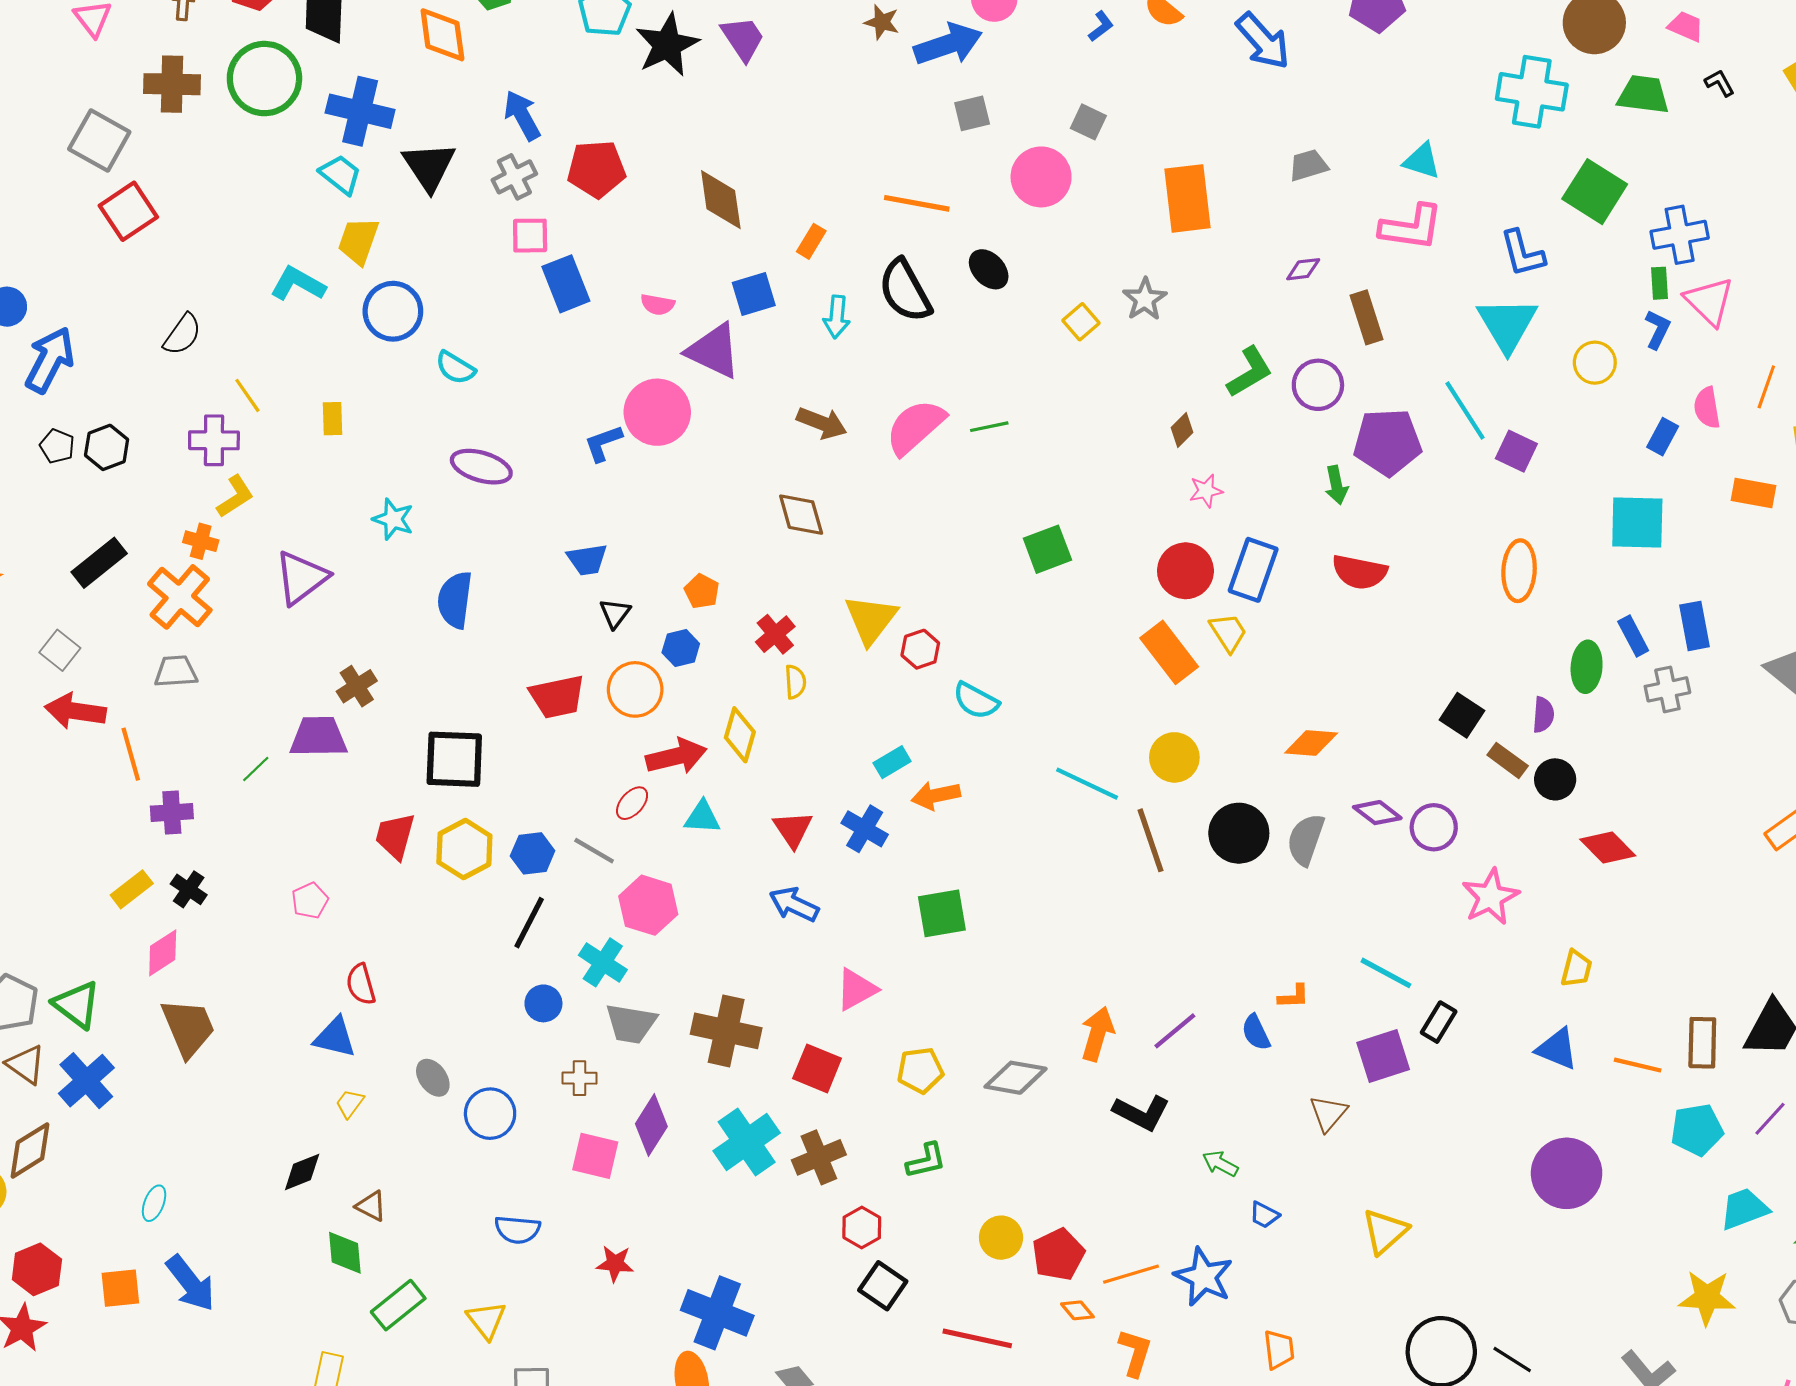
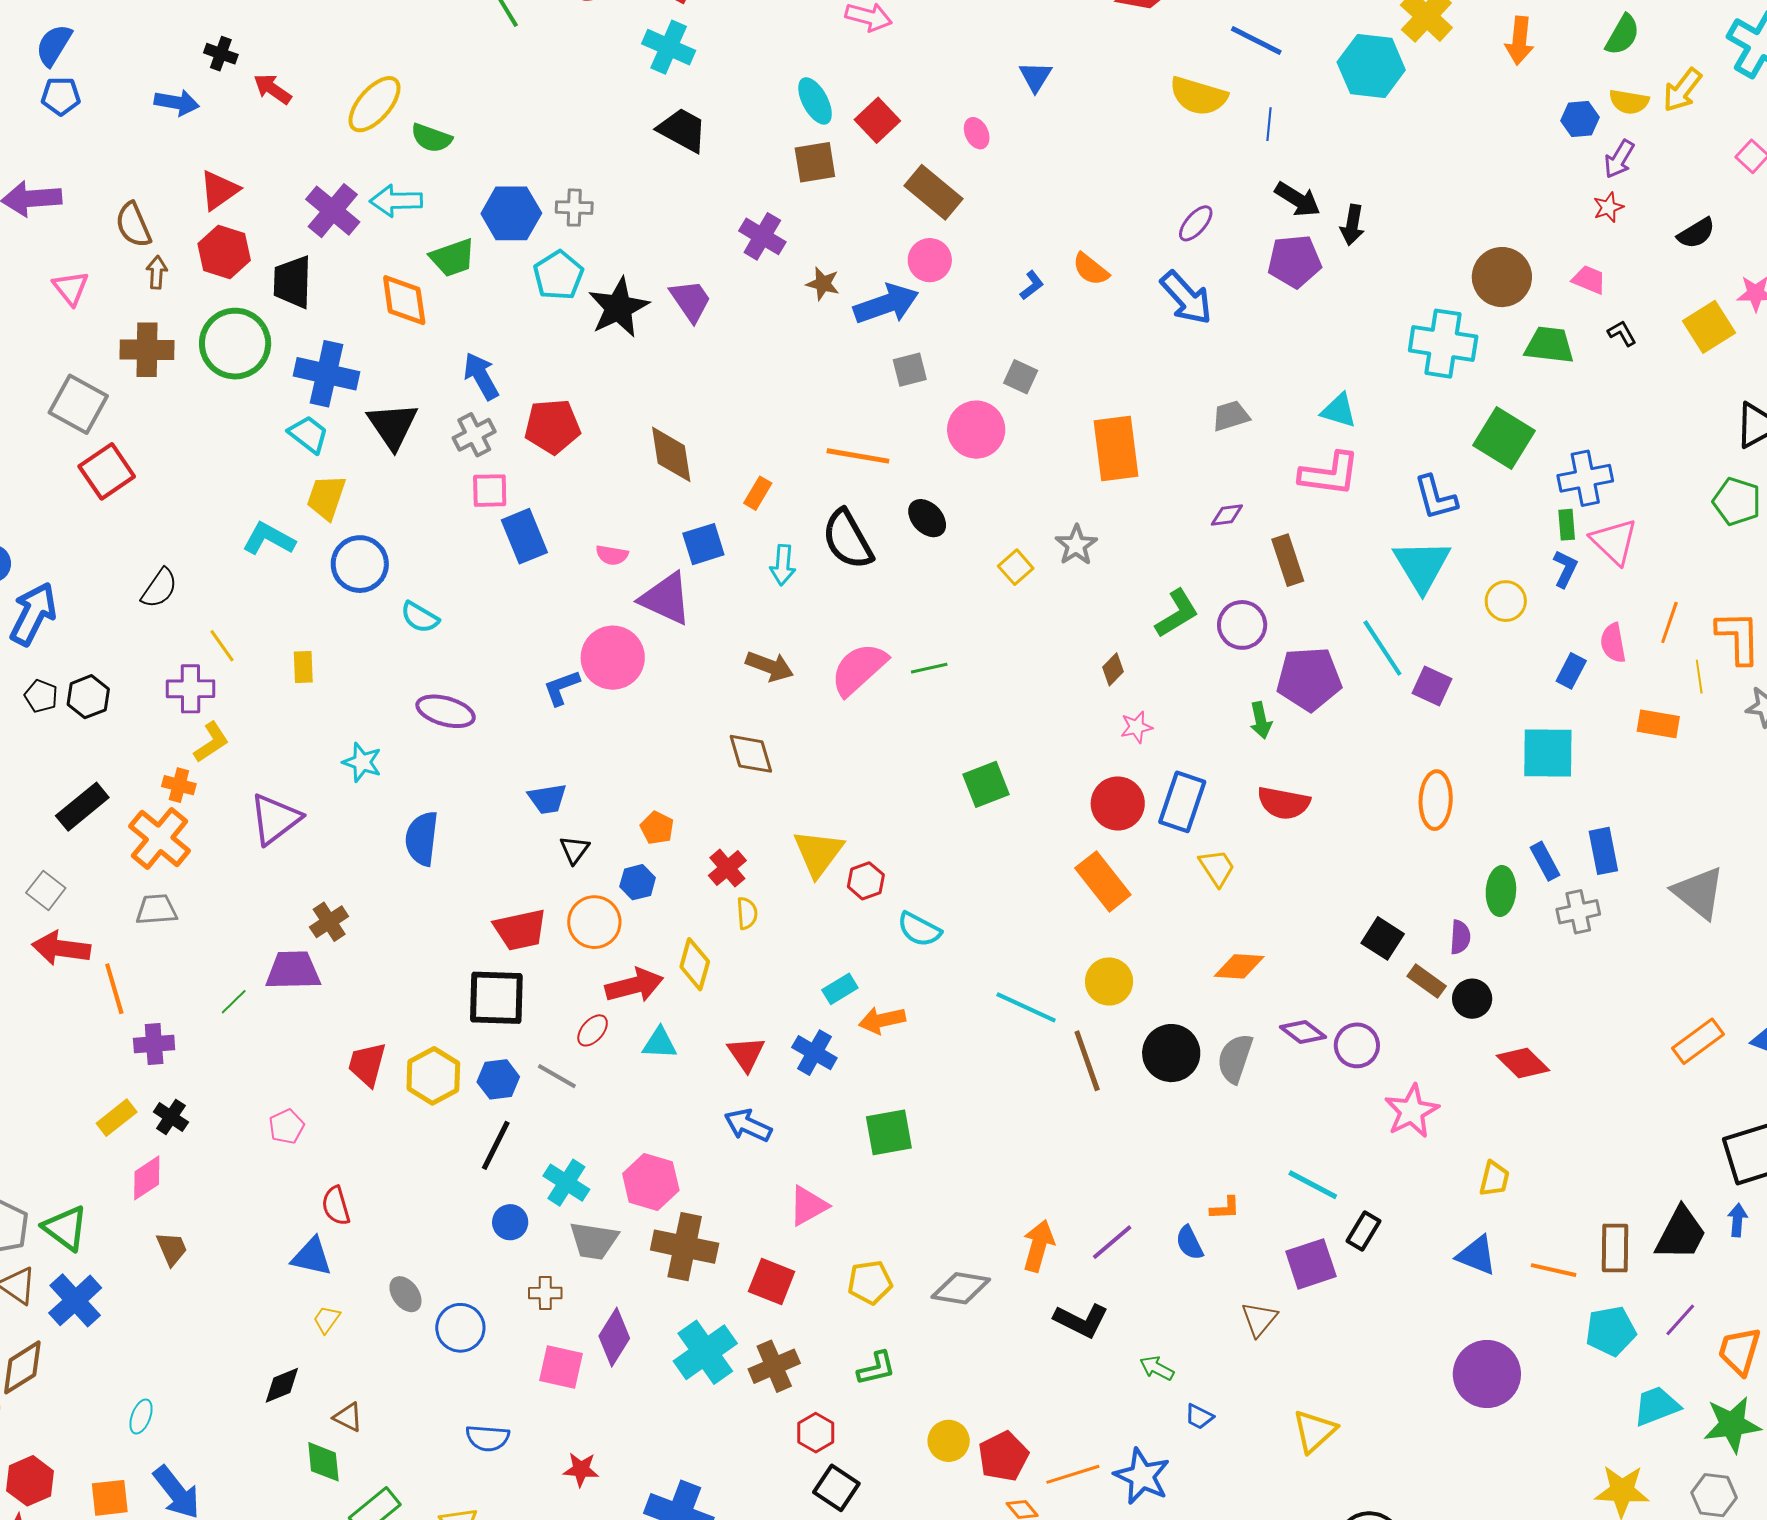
yellow trapezoid: (1228, 632) -> (1217, 868), moved
black square: (454, 759) -> (496, 998), moved
pink hexagon: (648, 905) -> (651, 1182), moved
brown trapezoid: (188, 1028) -> (172, 1249), size x0.6

